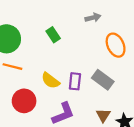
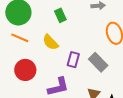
yellow semicircle: (50, 80) -> (50, 42), moved

